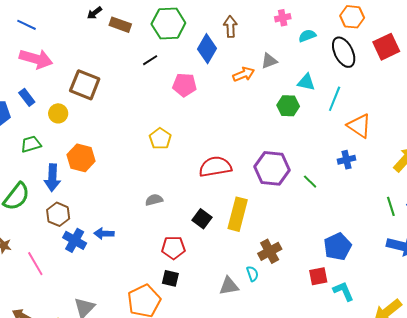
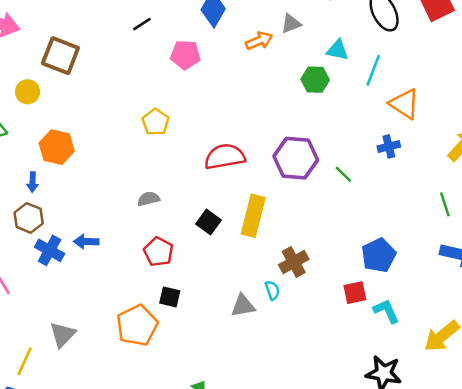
blue arrow: (52, 178) -> (32, 182), moved, size x0.6
red pentagon: (173, 248) -> (158, 252), moved, turned 30

